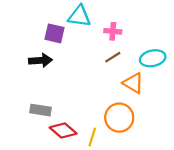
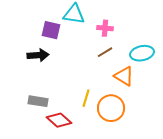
yellow line: (92, 137) -> (86, 98), moved

